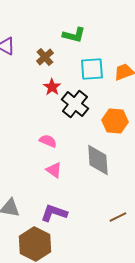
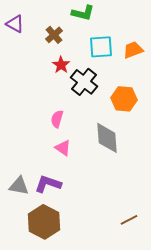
pink semicircle: (48, 141) -> (57, 119), turned -96
purple L-shape: (54, 213) -> (48, 184), moved
brown line: (118, 217) -> (129, 220), moved

